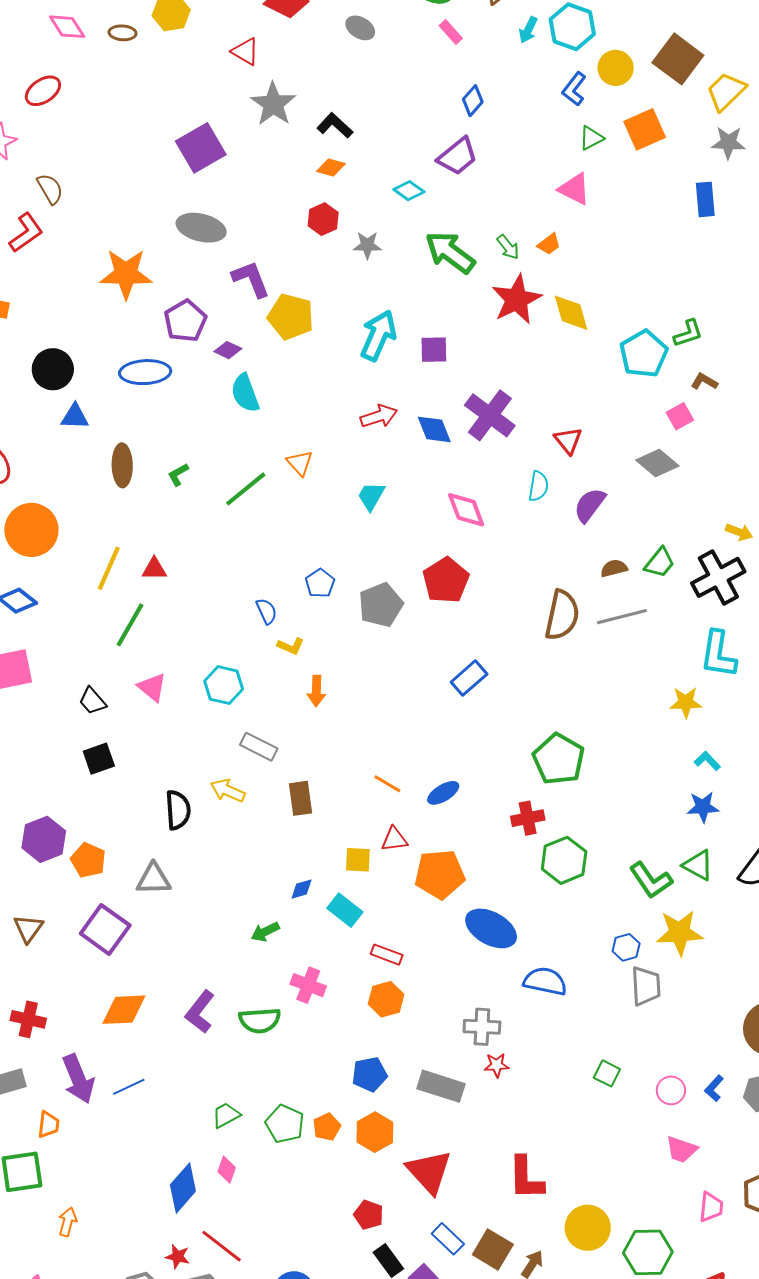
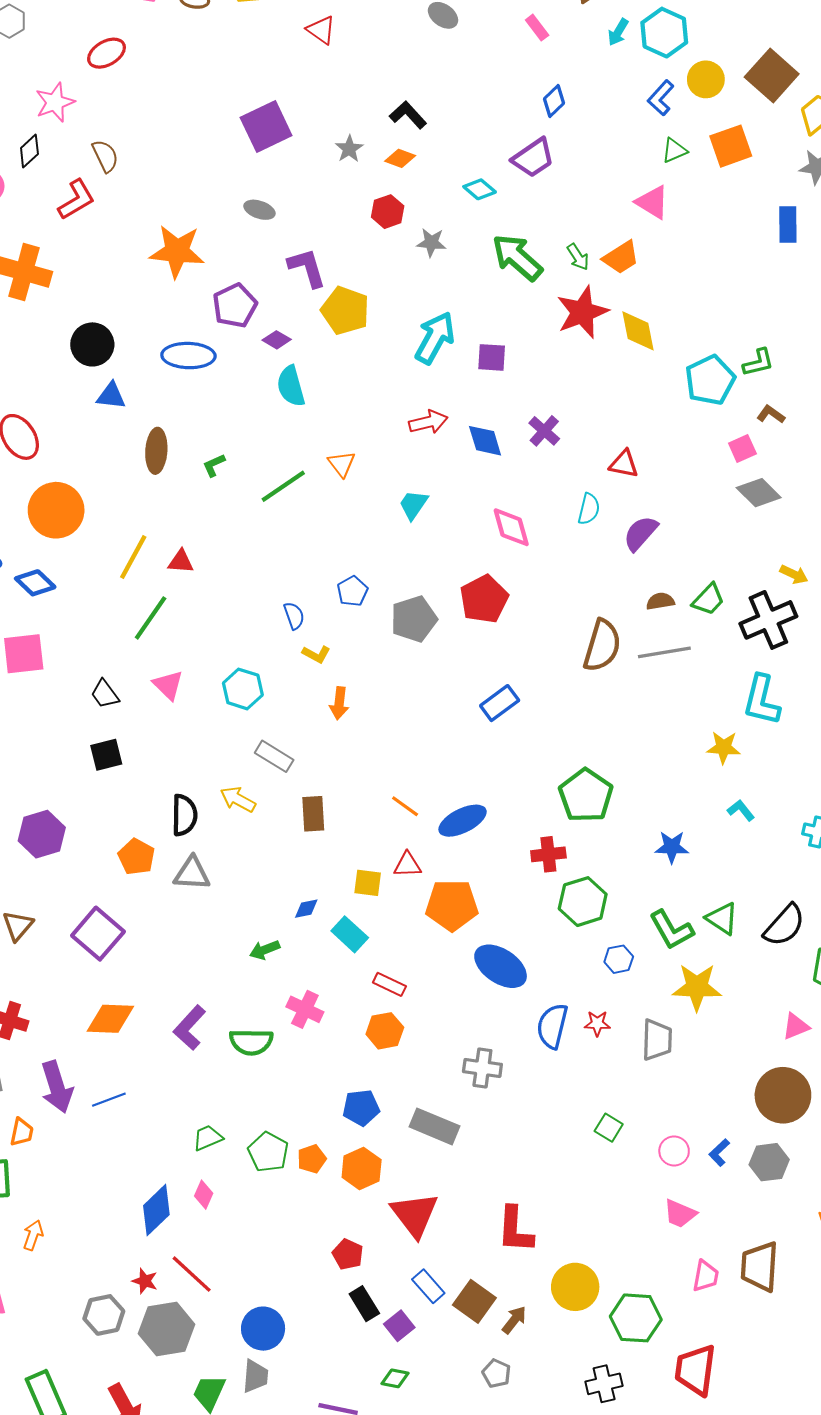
gray star: (273, 104) -> (349, 149), moved, size x0.6
gray ellipse: (201, 228) -> (259, 210), size x0.6
orange trapezoid: (549, 244) -> (621, 257), size x1.5
purple cross: (490, 415) -> (544, 431), size x0.6
red triangle: (568, 440) -> (624, 464), turned -44
gray diamond: (657, 463) -> (759, 493), moved
blue ellipse: (443, 793) -> (463, 821), size x1.4
blue star: (703, 807) -> (672, 847), moved
orange pentagon: (88, 860) -> (136, 857), moved
gray triangle: (154, 879) -> (192, 873), moved
blue hexagon: (626, 947) -> (619, 959), moved
blue semicircle: (545, 981) -> (552, 1026), turned -93
red star: (497, 1065) -> (597, 1023), moved

